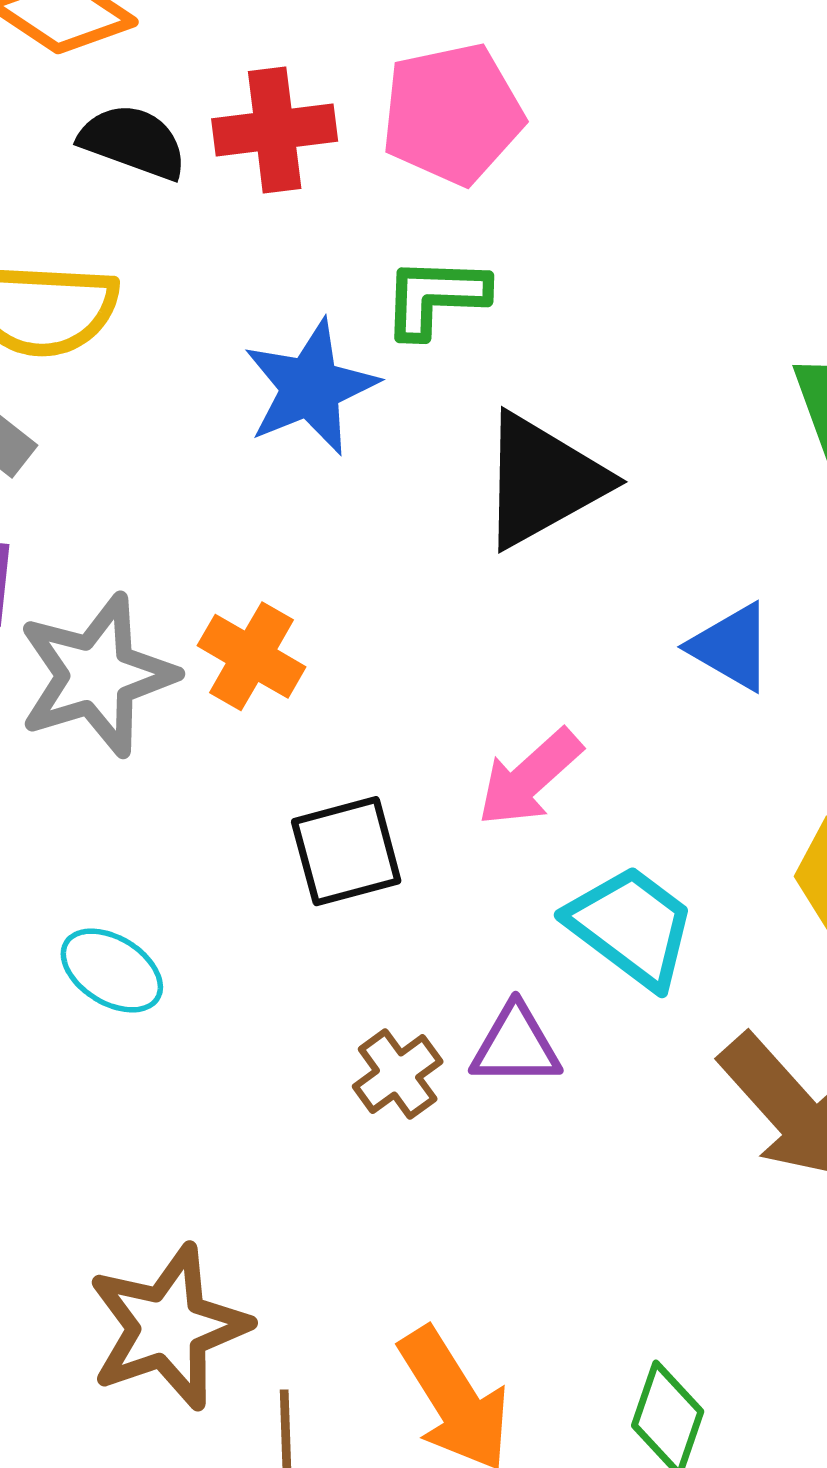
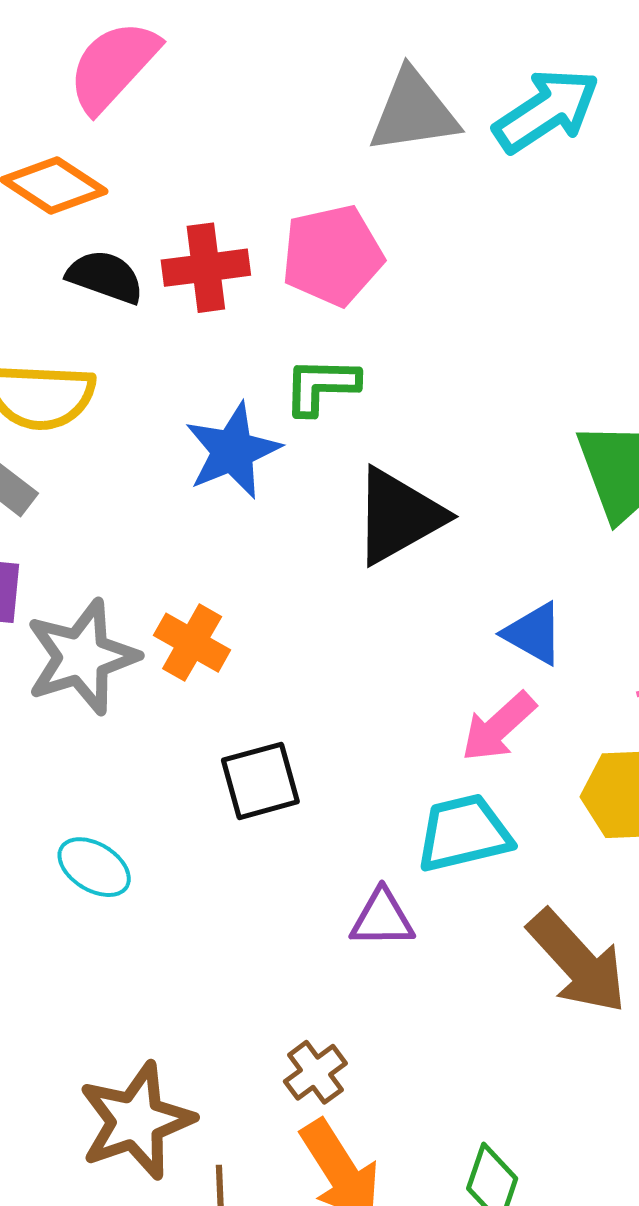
pink arrow: (530, 778) -> (498, 727), moved
cyan trapezoid: (631, 927) -> (464, 833), turned -50
brown cross: (398, 1074) -> (315, 1072), moved

